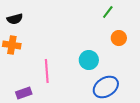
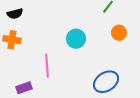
cyan circle: (89, 60) -> (76, 39), moved

